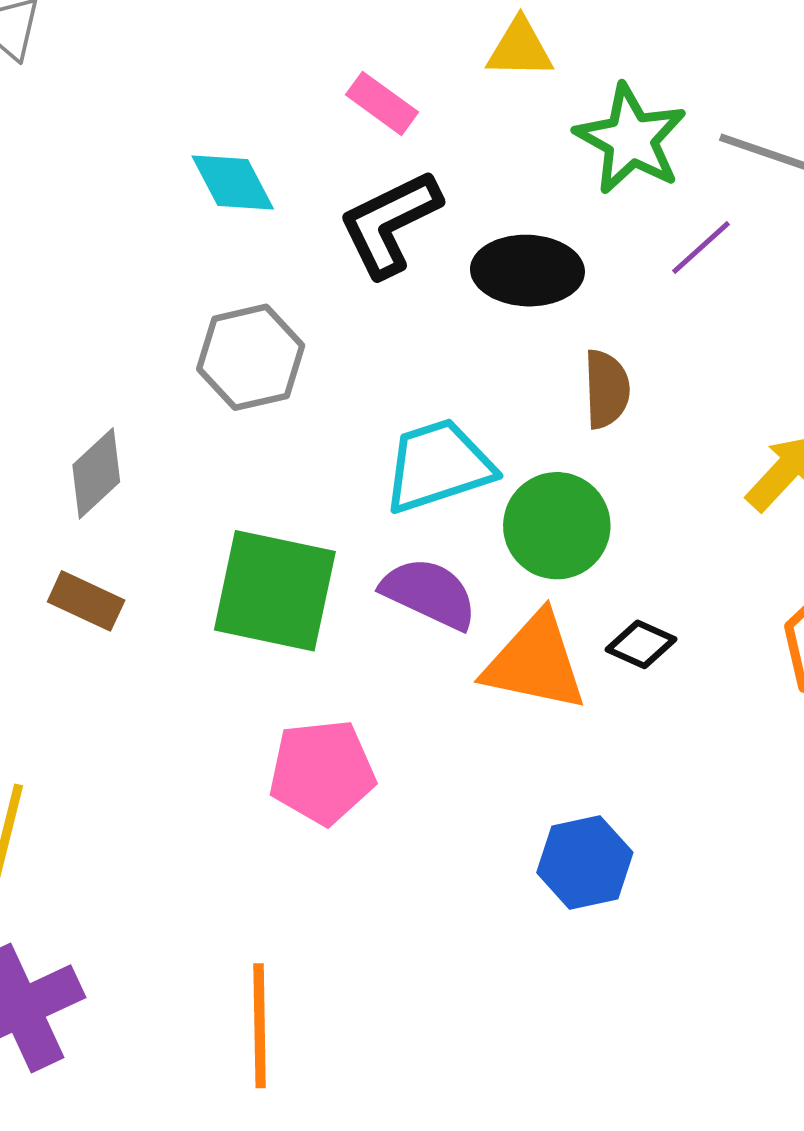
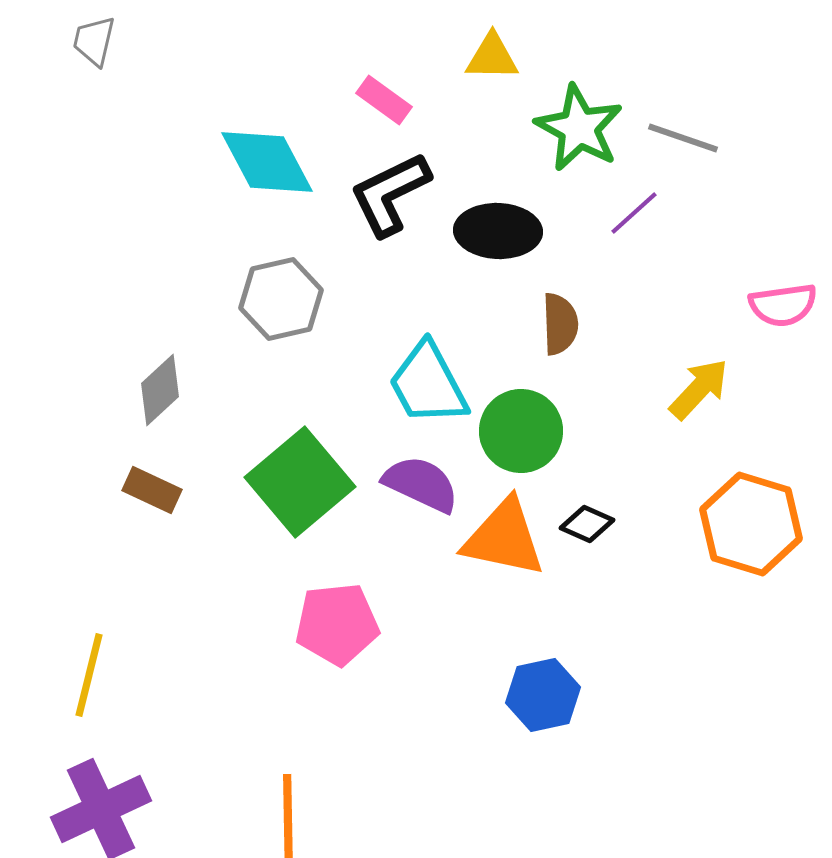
cyan diamond: (233, 183) -> (267, 162), size x1.4
cyan trapezoid: (438, 466) -> (428, 384), turned -100
green square: (275, 591) -> (300, 482), turned 38

